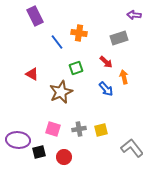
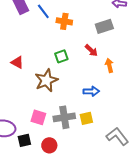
blue line: (57, 42) -> (43, 11), moved
blue arrow: (106, 89) -> (91, 91), moved, turned -49
gray cross: (79, 129) -> (64, 117), size x1.5

